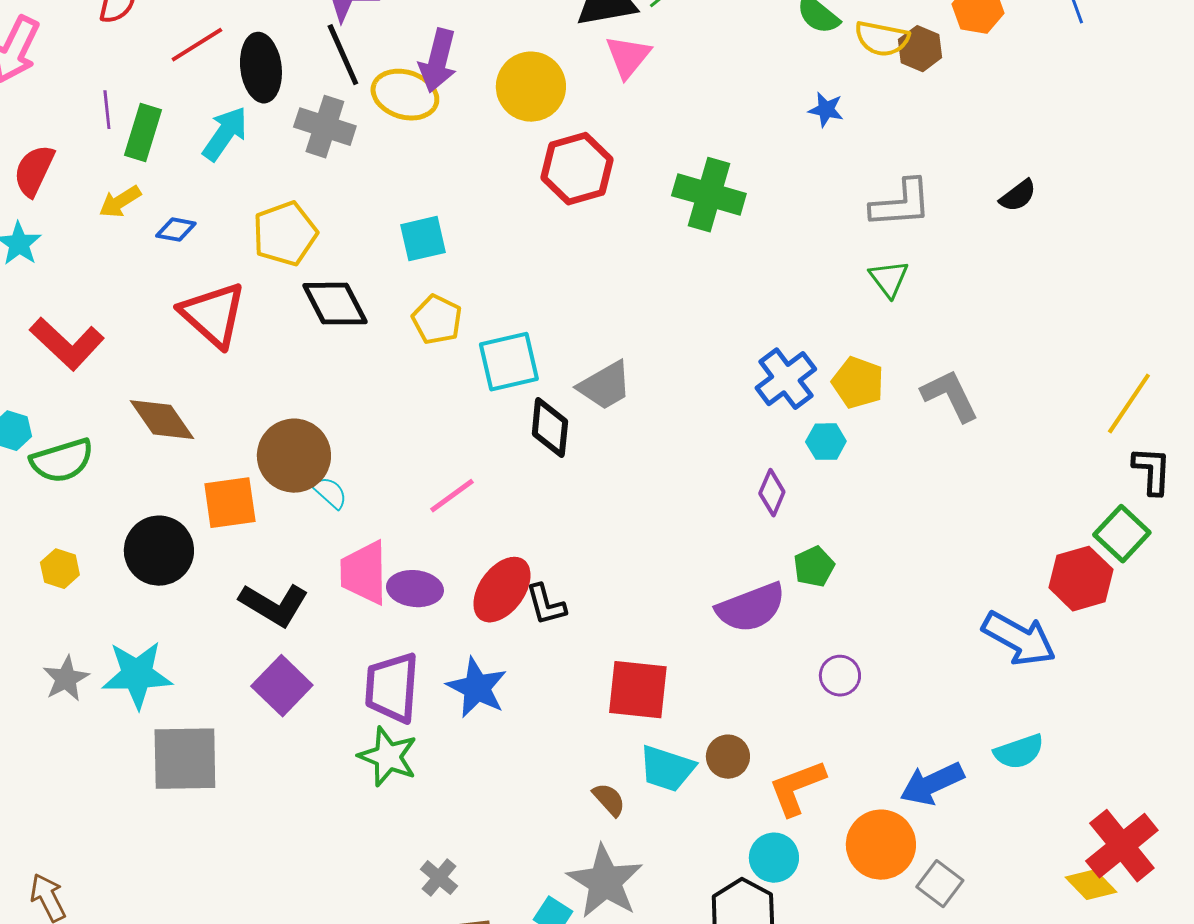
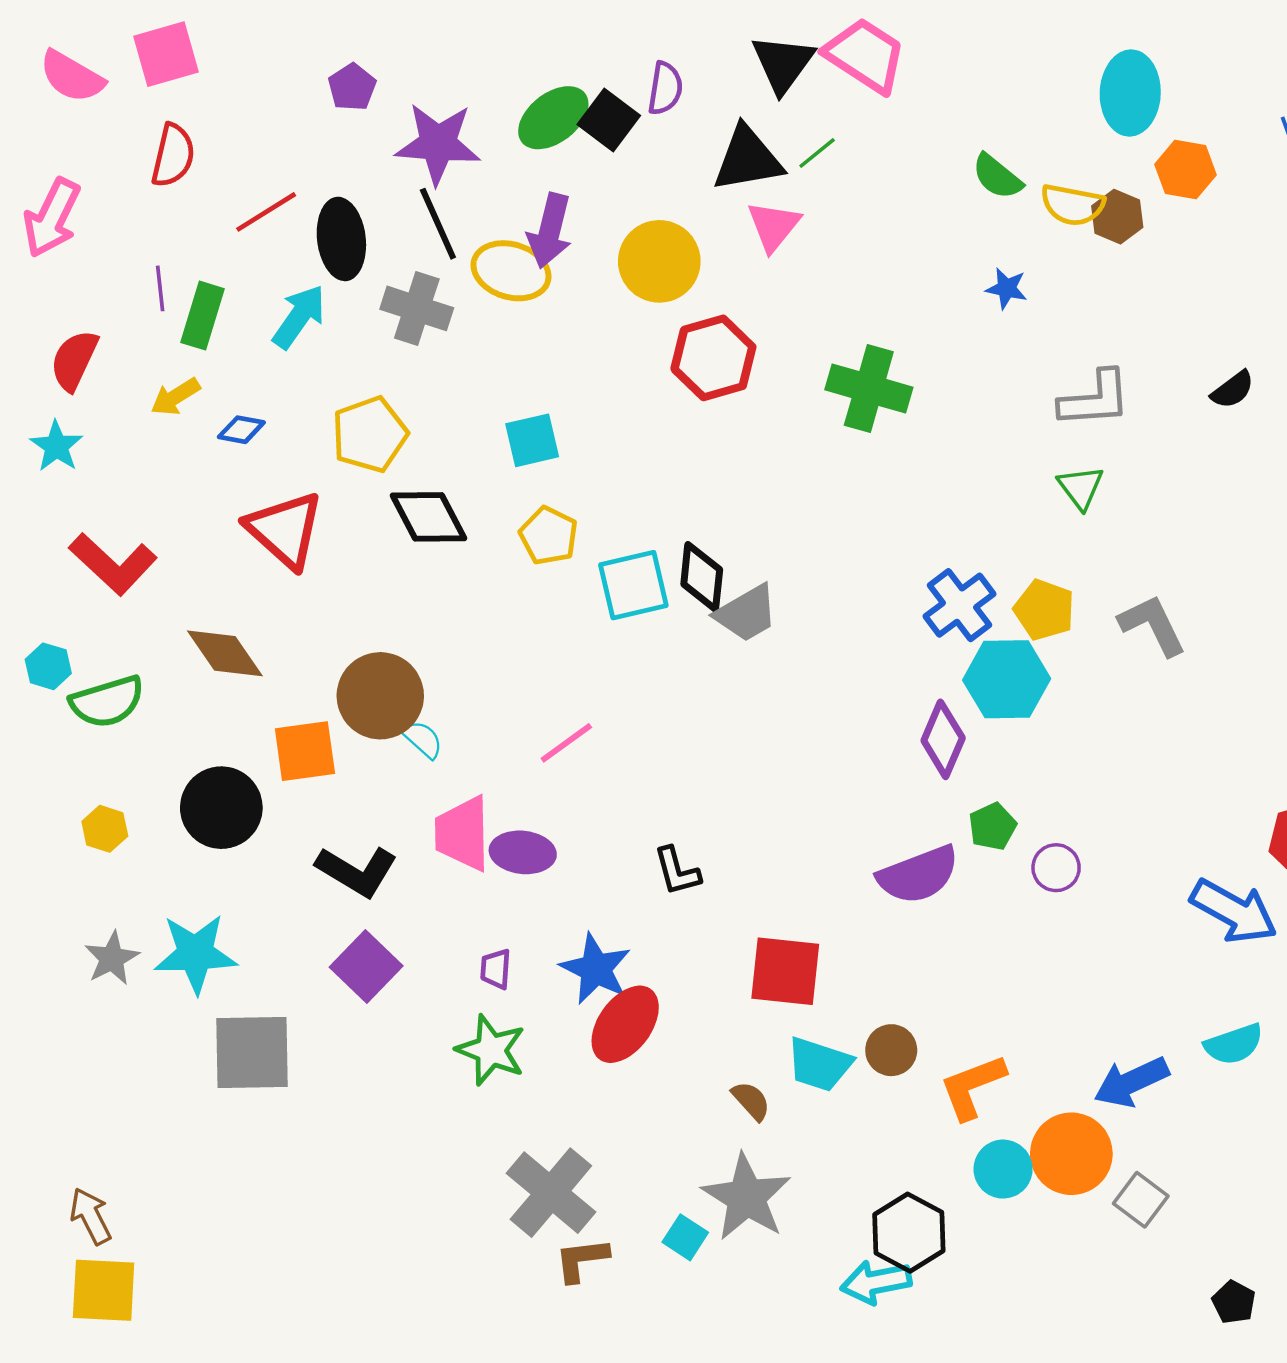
black diamond: (550, 428) -> (702, 577), moved
cyan hexagon: (826, 442) -> (1007, 679), size x1.8
purple diamond: (772, 493) -> (943, 739), size x1.4
red ellipse: (502, 590) -> (625, 1024), moved
purple circle: (840, 676) -> (1056, 868), moved
purple trapezoid: (392, 688) -> (496, 969), size x0.5
cyan circle: (774, 858) -> (1003, 1169), moved
gray cross: (439, 878) -> (551, 1193), size x2.0

